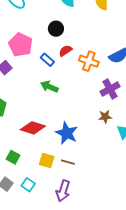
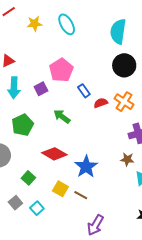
black circle: (56, 29) -> (124, 65), moved, size x1.5
red semicircle: (65, 51) -> (101, 103), moved
green arrow: (49, 87) -> (62, 116), moved
purple arrow: (63, 191) -> (95, 225), moved

